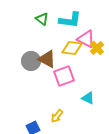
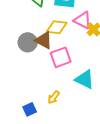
yellow diamond: (72, 48) -> (57, 27), moved
cyan triangle: (88, 98) -> (85, 79), size x1.5

